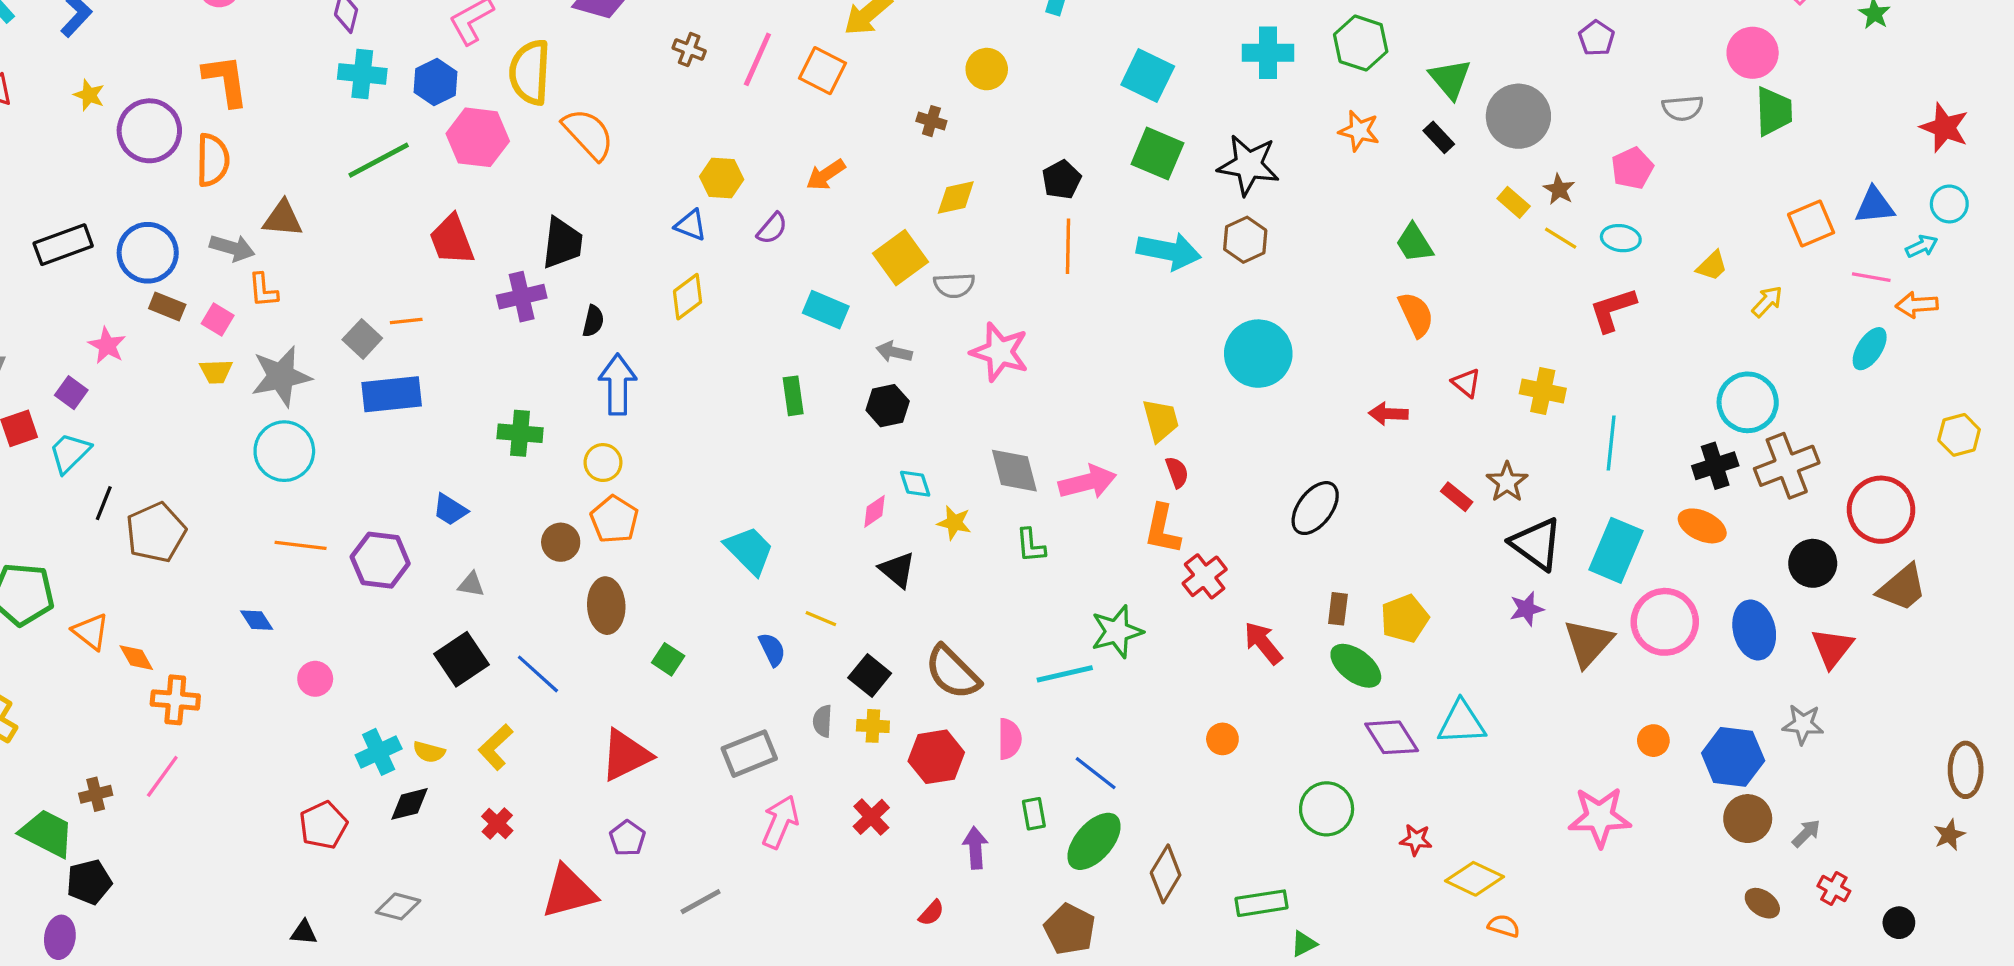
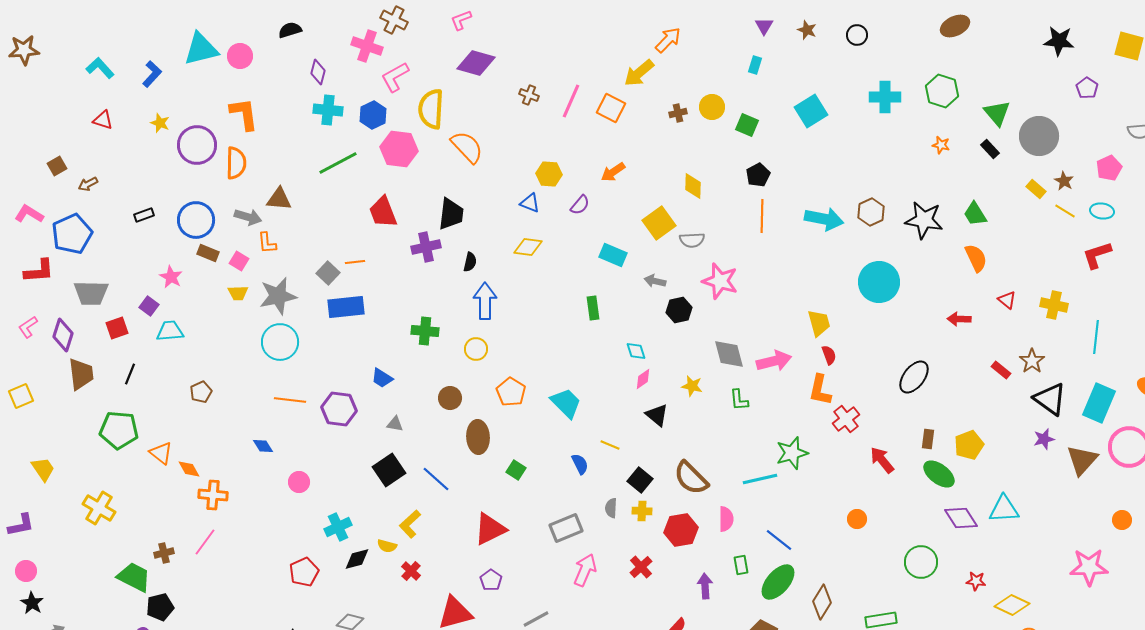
cyan square: (1148, 76) -> (811, 111), turned 32
brown cross: (931, 121) -> (678, 113), moved, turned -30
orange star: (1359, 131) -> (941, 145), size x0.7
green square: (1157, 154) -> (747, 125), moved, size x0.7
black star: (1248, 165) -> (924, 220), moved
yellow diamond: (956, 197) -> (693, 186), turned -76
black rectangle: (63, 245) -> (144, 215), size x0.6
yellow diamond: (688, 297) -> (528, 247), turned 44
black hexagon: (888, 406) -> (679, 310), moved
cyan trapezoid: (70, 453) -> (170, 331), moved, turned 40
cyan diamond: (915, 484) -> (636, 351), moved
black line: (104, 503) -> (130, 374), moved
orange pentagon: (614, 519) -> (511, 392), moved
brown pentagon: (156, 532) -> (201, 392), size x0.6
yellow semicircle: (429, 752) -> (387, 546), moved

